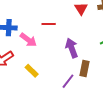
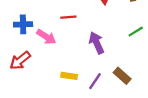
brown rectangle: (85, 69) -> (122, 76), moved, turned -56
yellow rectangle: (32, 71) -> (69, 76), moved, turned -32

